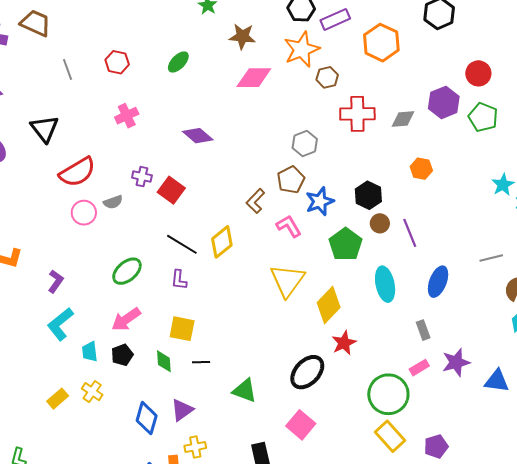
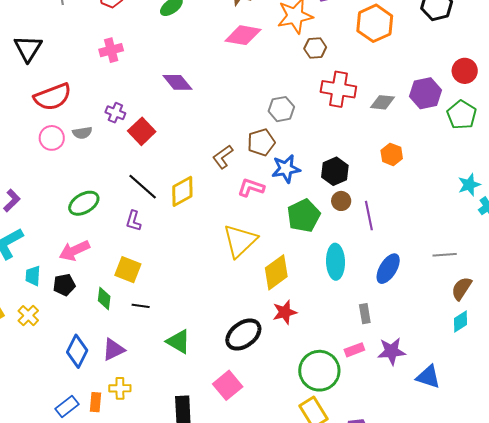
pink L-shape: (289, 226) -> (251, 188), turned -52

